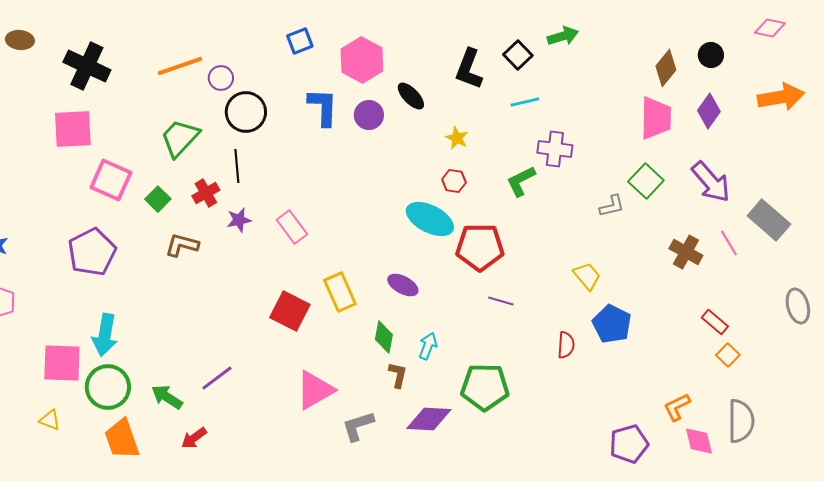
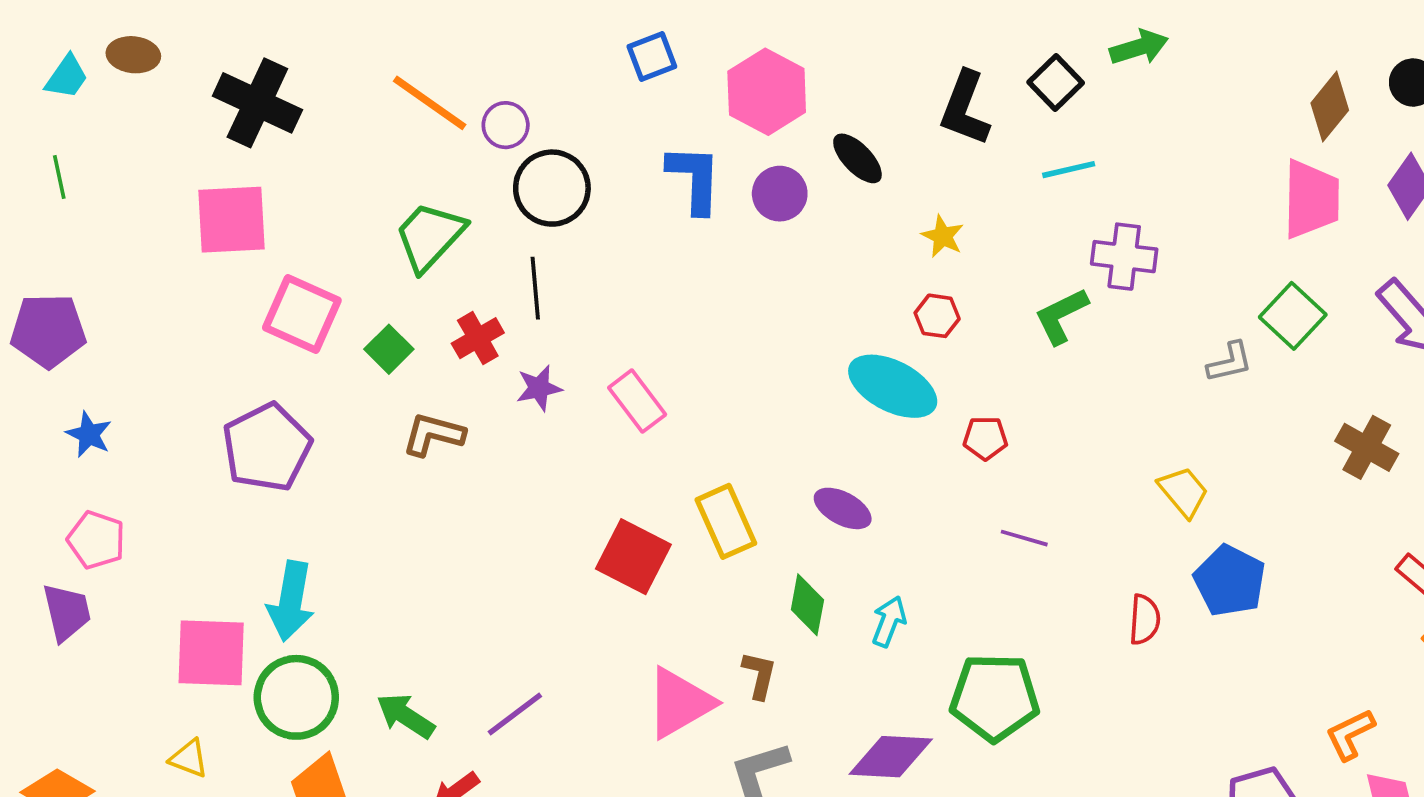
orange line: (180, 66) -> (430, 103), turned 54
red pentagon: (480, 247) -> (985, 438), size x0.5
brown L-shape: (398, 375) -> (759, 675), moved
purple line: (217, 378) -> (515, 714), moved

